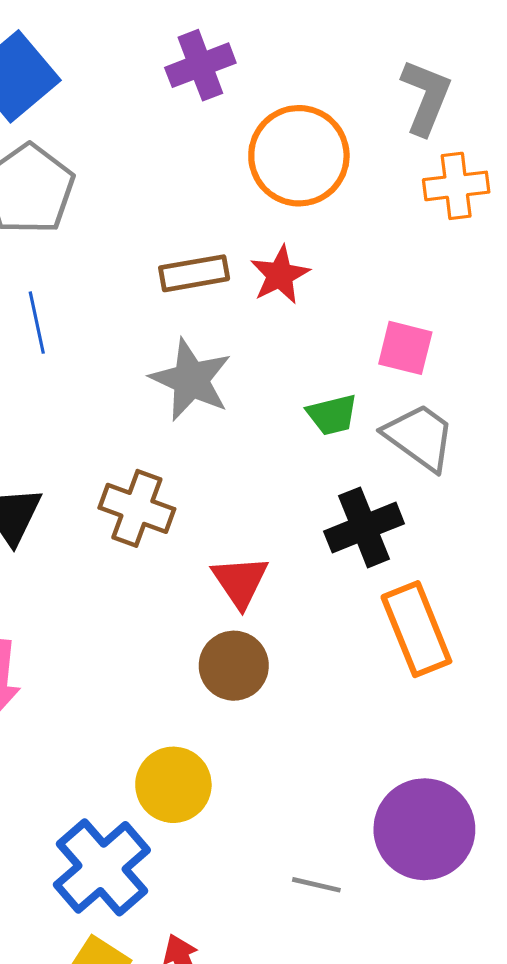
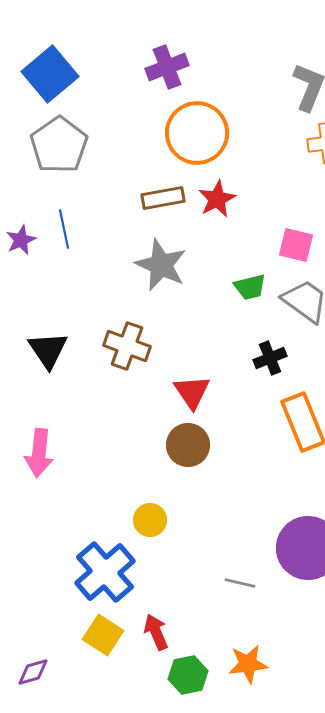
orange circle: (299, 156) -> (197, 133), moved
black cross: (364, 527) -> (270, 358), size x0.7
yellow circle: (173, 785) -> (150, 520), size x0.7

